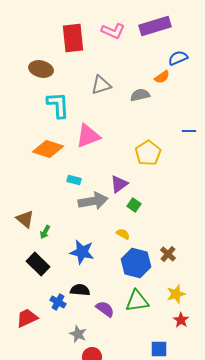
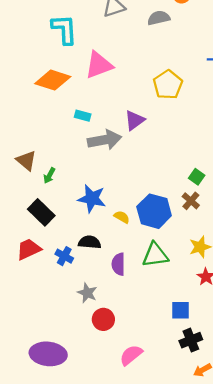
green square: (134, 205) -> (197, 177), moved
yellow semicircle: (123, 234) -> (122, 217), moved
purple semicircle: (105, 309) -> (118, 264), turned -126
red trapezoid: (27, 318) -> (29, 249), moved

